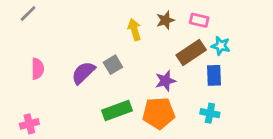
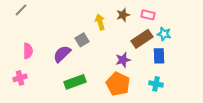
gray square: (113, 65) -> (82, 40), moved
green rectangle: (117, 110) -> (75, 82), moved
orange pentagon: (159, 113) -> (118, 84), turned 30
pink cross: (29, 124) -> (20, 78), moved

